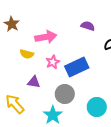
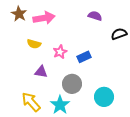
pink arrow: (46, 37) -> (44, 18), moved
blue rectangle: (77, 67) -> (84, 57), size x0.6
yellow arrow: (15, 104) -> (31, 102), moved

